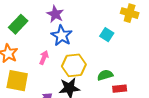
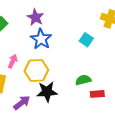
pink arrow: (44, 58) -> (13, 61), moved
yellow hexagon: (74, 65) -> (36, 70), moved

